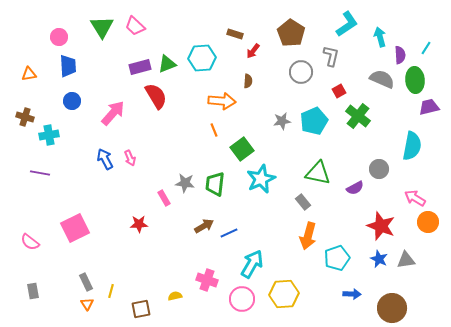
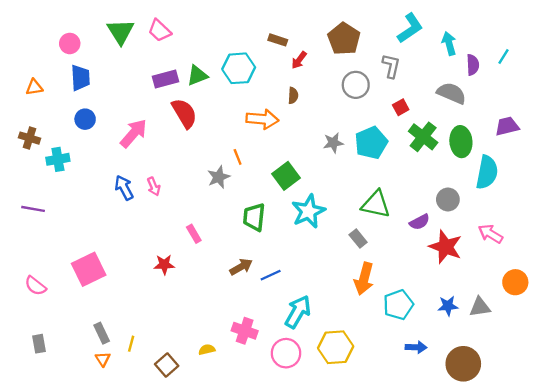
green ellipse: (415, 80) -> (461, 142), moved
orange line: (214, 130) -> (238, 157), moved
purple line: (40, 173) -> (33, 209), moved
gray star: (185, 183) -> (219, 177), moved, turned -30
orange circle: (428, 222) -> (515, 282), moved
red star: (381, 226) -> (446, 247), moved
blue star: (379, 259) -> (448, 306), turned -30
brown square: (141, 309) -> (167, 365), turned -30

